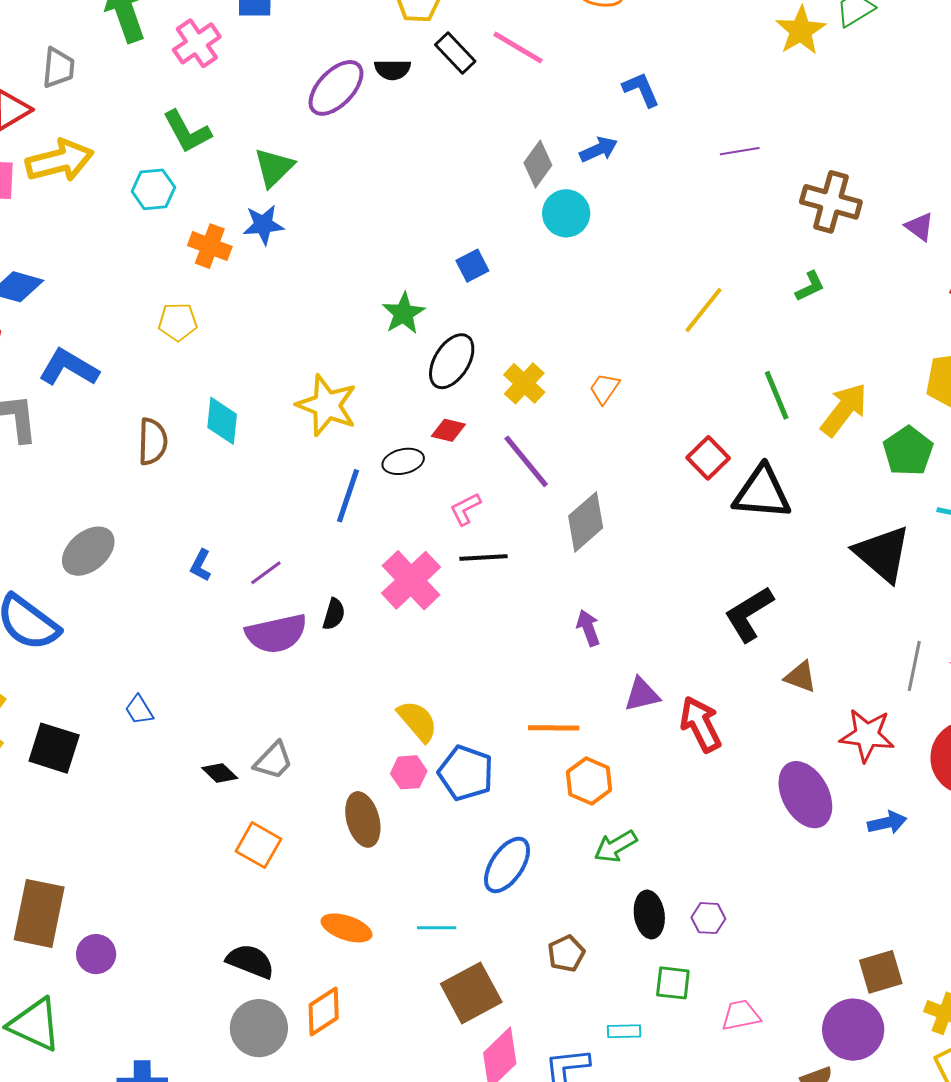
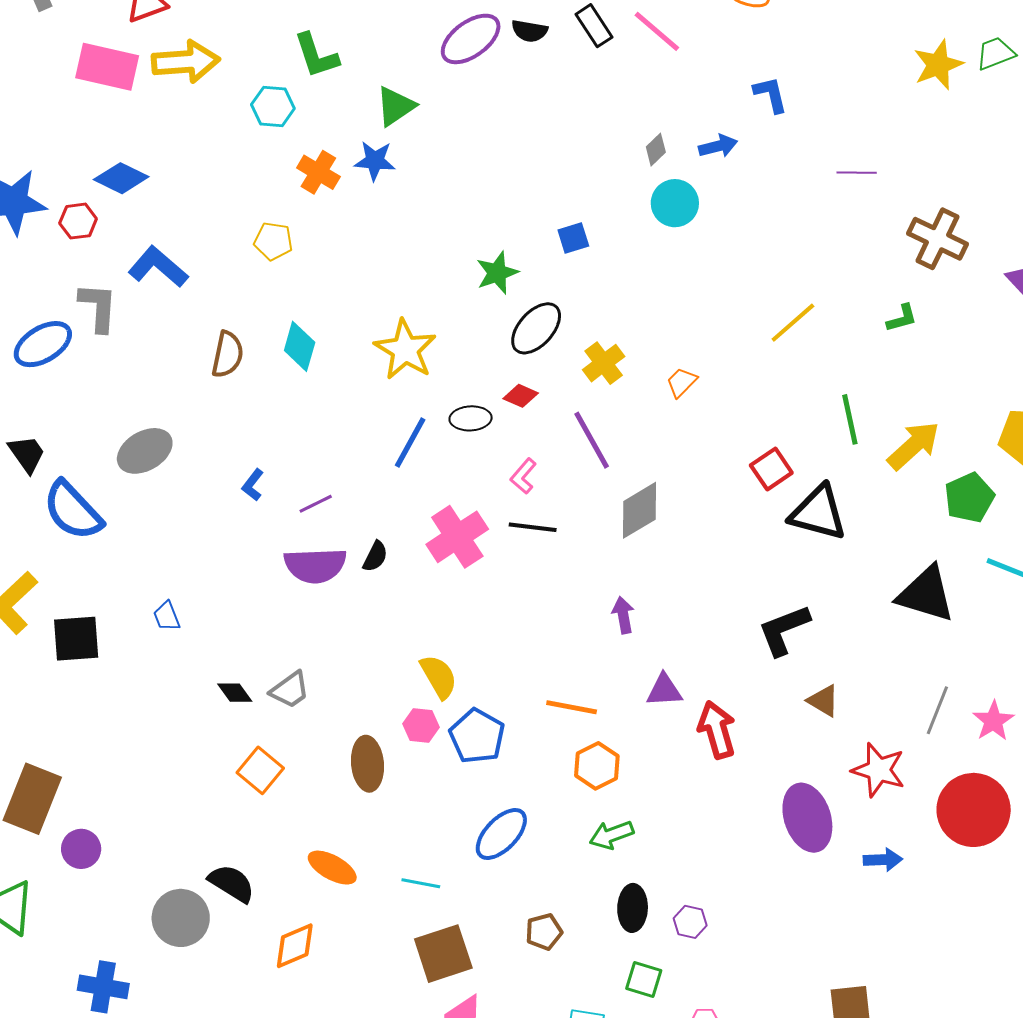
gray diamond: (538, 164) -> (656, 150), size x0.7
pink L-shape: (465, 509) -> (523, 476), turned -33
black triangle: (883, 554) -> (926, 594), turned -34
black square: (54, 748) -> (76, 639), turned -32
gray circle: (259, 1028) -> (181, 918), moved

